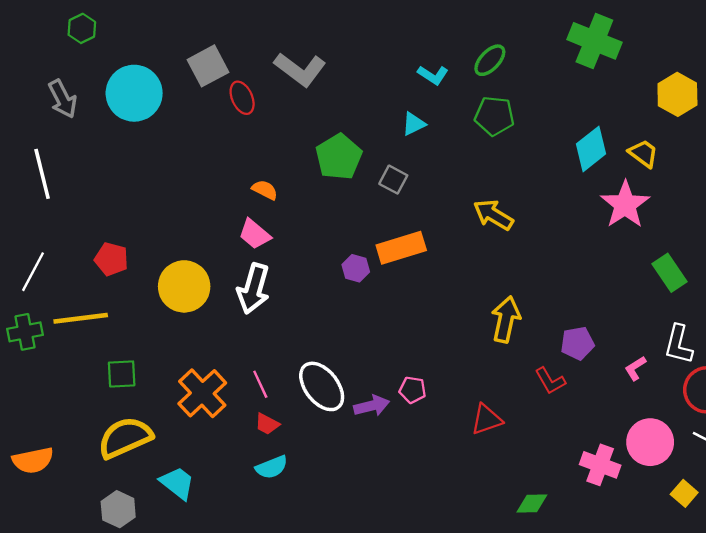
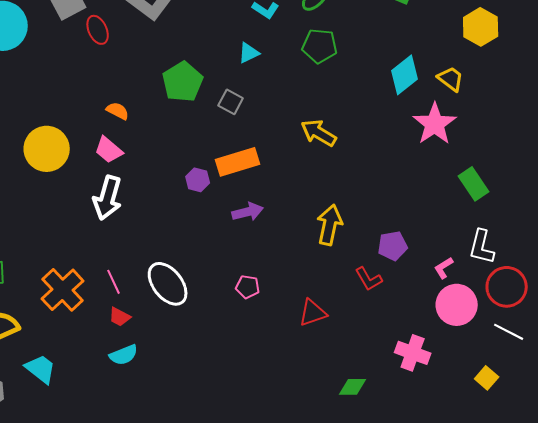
yellow circle: (184, 286) -> (47, 149), moved
purple arrow: (372, 406) -> (248, 212), moved
pink circle: (650, 442) -> (457, 305), moved

